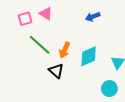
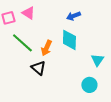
cyan diamond: (89, 56) -> (69, 40), moved, turned -65

